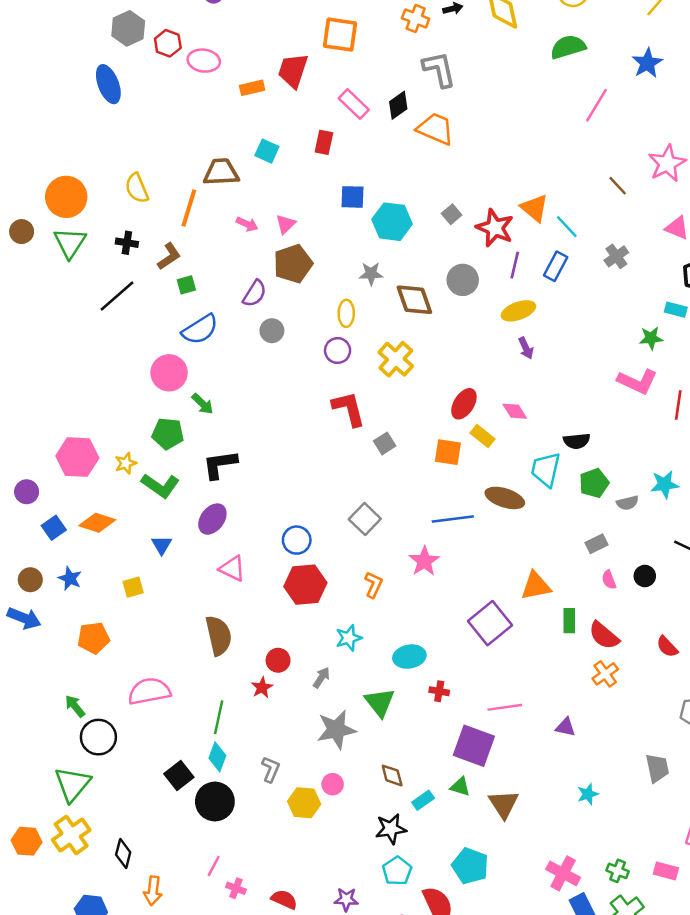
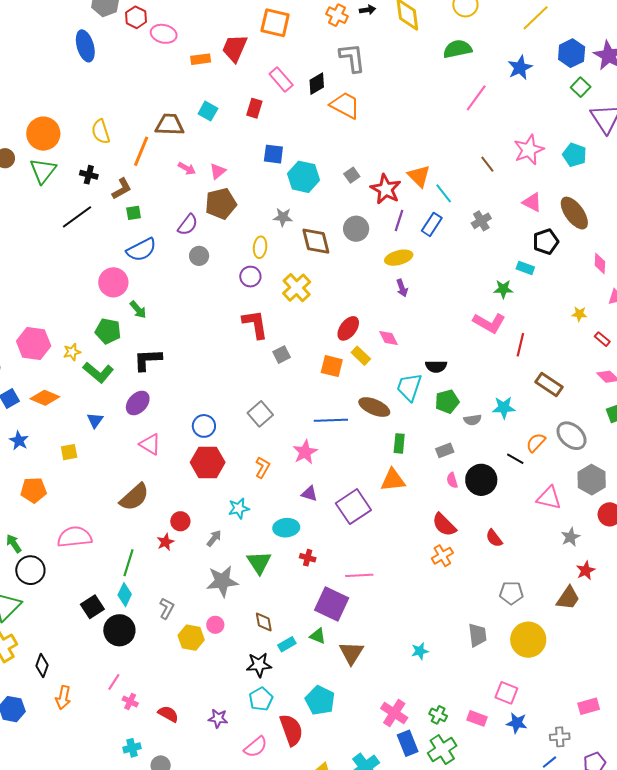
black circle: (645, 576) -> (481, 480), size x1.8
green rectangle: (569, 621) -> (399, 443), moved
brown semicircle: (219, 635) -> (134, 497), turned 56
purple triangle: (566, 727) -> (309, 494), moved

